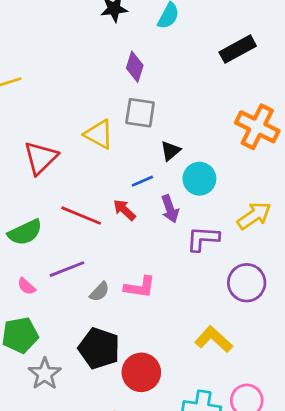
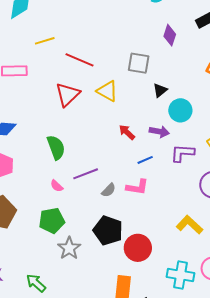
purple diamond: (135, 67) -> (170, 35), moved
yellow triangle: (99, 134) -> (107, 91), moved
blue line: (142, 181) -> (145, 160), moved
purple arrow: (170, 209) -> (159, 132), turned -60
red line: (81, 216) -> (79, 60), moved
green semicircle: (25, 232) -> (56, 147), turned -85

